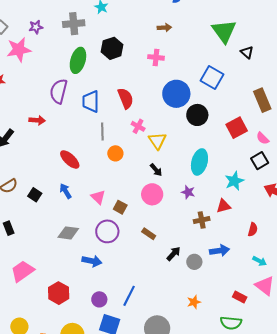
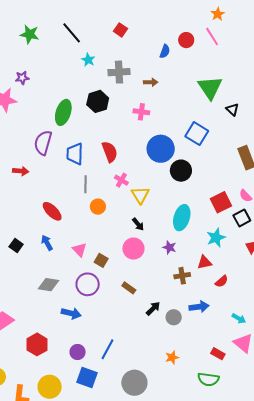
gray cross: (74, 24) -> (119, 72), moved
red square: (237, 128) -> (221, 202), moved
red semicircle: (253, 230) -> (222, 281), moved, turned 32

